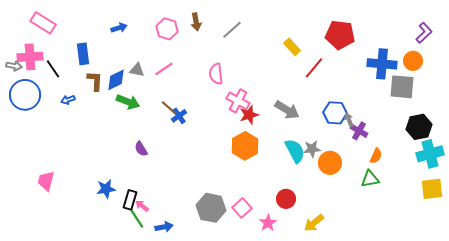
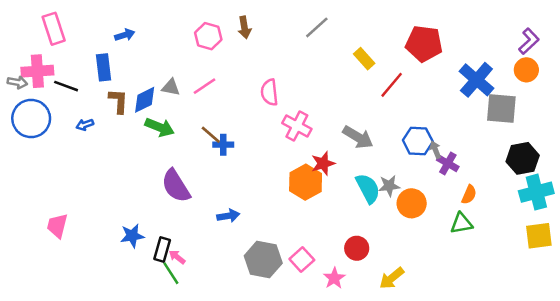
pink rectangle: (43, 23) -> (54, 29), turned 40
blue arrow: (119, 28) -> (125, 35), moved
gray line: (232, 30) -> (317, 27), moved
orange circle: (413, 61) -> (526, 70), moved
blue cross: (382, 64) -> (476, 80), turned 36
black line: (53, 69) -> (66, 86), turned -36
red star: (249, 115) -> (323, 163), moved
blue cross: (179, 116) -> (223, 145), turned 35
purple semicircle: (141, 149) -> (176, 186), size x1.8
blue arrow: (164, 227) -> (228, 216), moved

